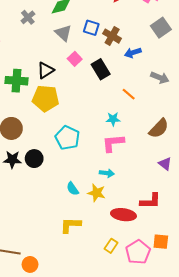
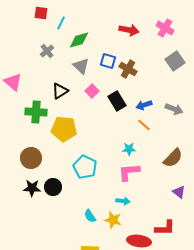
blue arrow: (133, 53) -> (144, 105), moved
black triangle: (46, 70) -> (60, 91), moved

